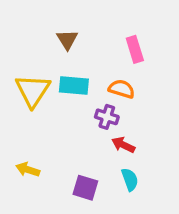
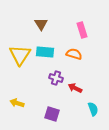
purple cross: (107, 117) -> (56, 78), moved
cyan semicircle: (130, 179) -> (93, 109), moved

